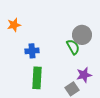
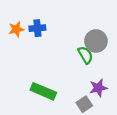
blue cross: (32, 51) -> (37, 28), moved
green rectangle: (37, 78) -> (43, 91), turned -70

